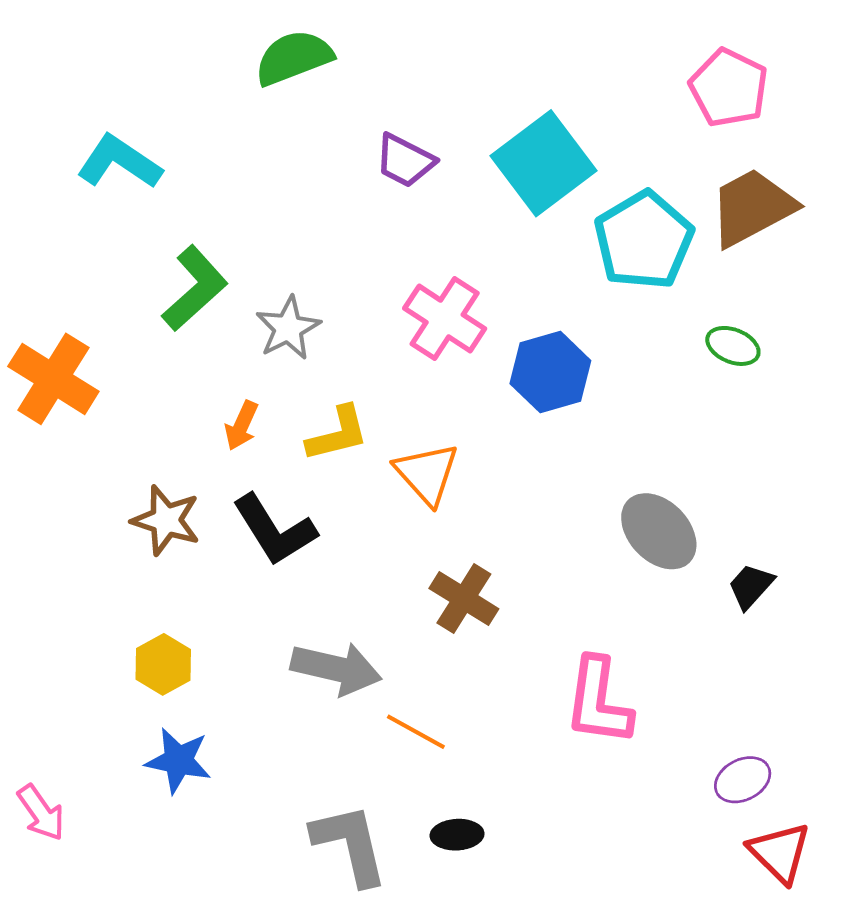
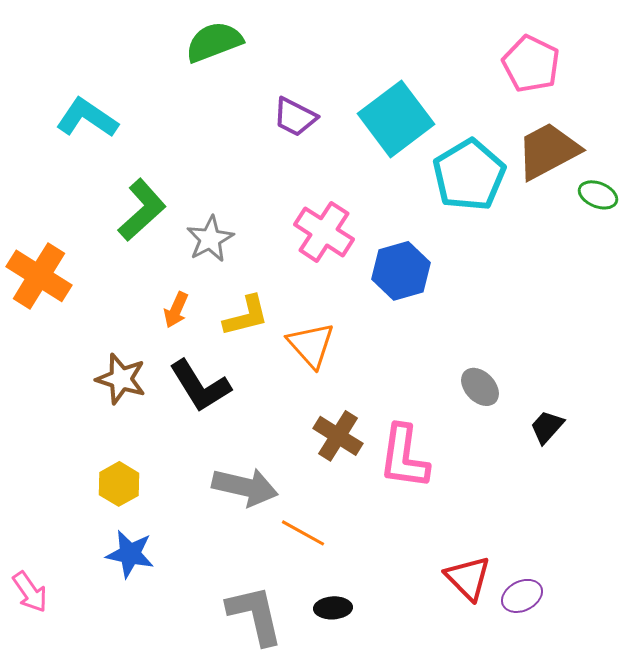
green ellipse: (733, 346) -> (598, 195), moved
gray ellipse: (659, 531) -> (480, 387), size x0.7
pink L-shape: (598, 701) -> (404, 457), moved
purple ellipse: (743, 780) -> (522, 596), moved
red triangle: (780, 853) -> (468, 578), moved

